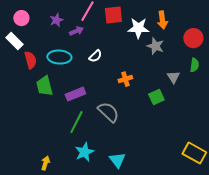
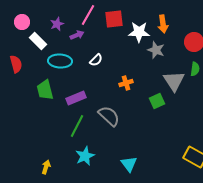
white rectangle: (14, 41) -> (38, 41), moved
red semicircle: (30, 60) -> (16, 64), moved
gray triangle: (173, 77) -> (174, 81), size x1.6
cyan triangle: (117, 160) -> (129, 164), moved

